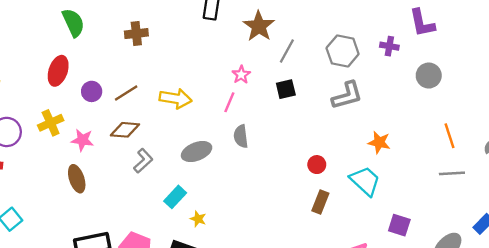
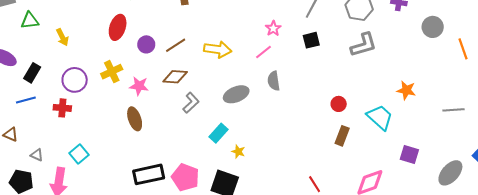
pink line: (229, 102) -> (263, 52), turned 30
orange line: (449, 136) -> (463, 49), moved
orange star: (379, 142) -> (406, 90), moved

